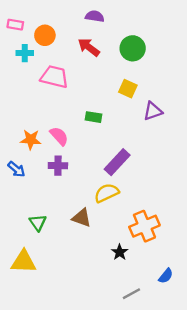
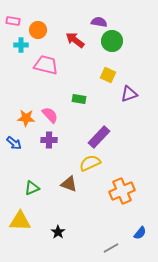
purple semicircle: (95, 16) -> (99, 22), moved
green triangle: (38, 223) -> (32, 188), turned 42
black star: (120, 252) -> (58, 232), moved

